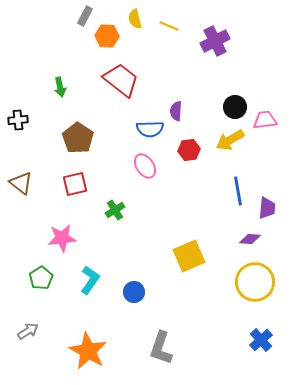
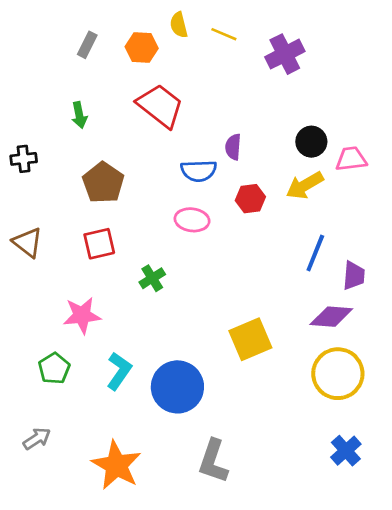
gray rectangle: (85, 16) -> (87, 45), moved
pink ellipse: (145, 166) -> (192, 220), turned -50
blue line: (238, 191) -> (315, 253), turned 32
purple diamond: (250, 239) -> (331, 317), size x1.5
blue circle: (134, 292) -> (177, 387), size x1.8

